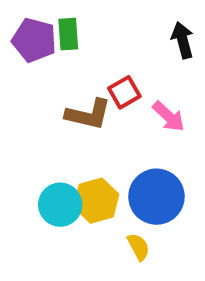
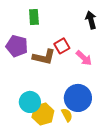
purple pentagon: (34, 40) -> (17, 46), moved
yellow hexagon: (96, 201) -> (43, 114), moved
yellow semicircle: (138, 247) -> (67, 115), moved

